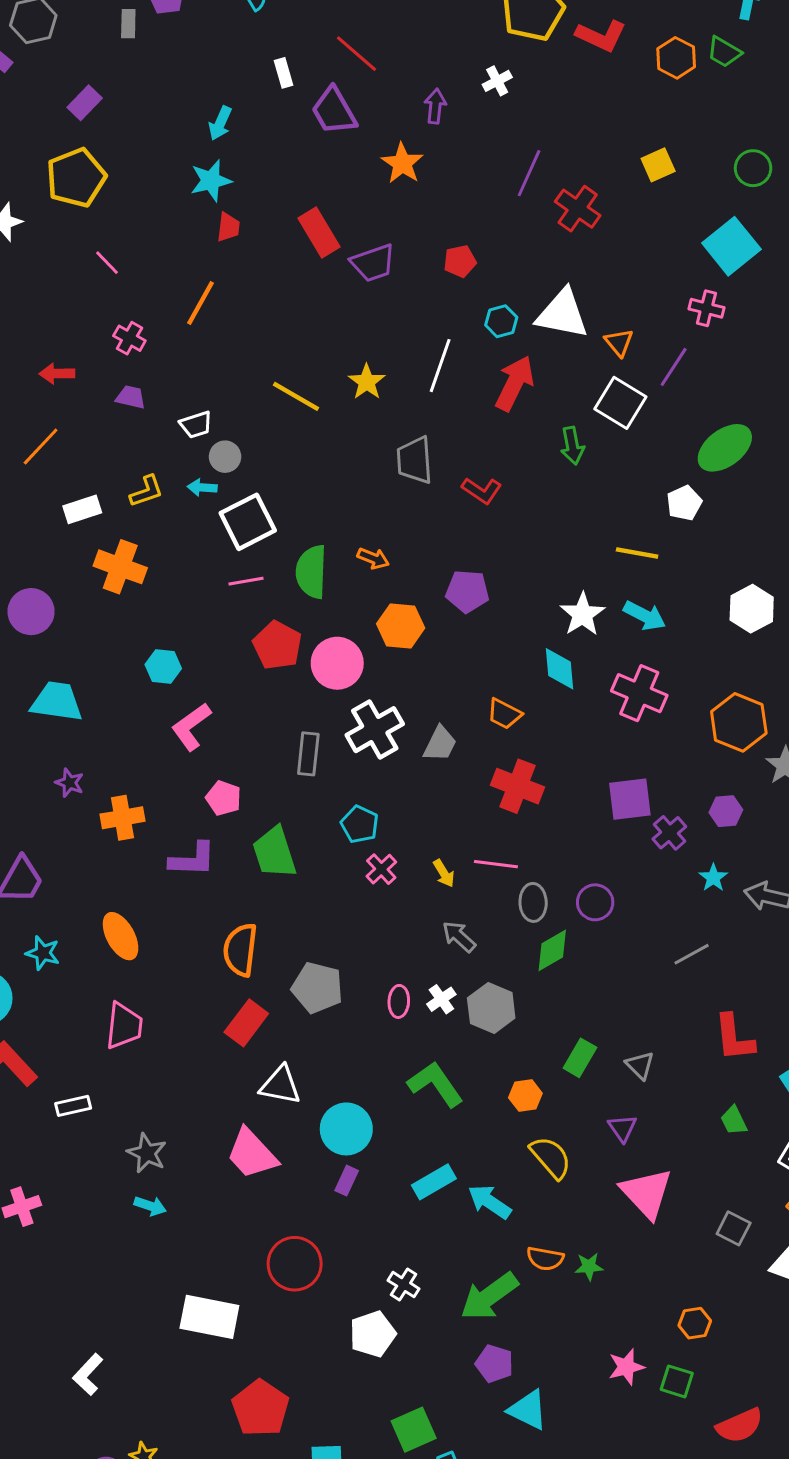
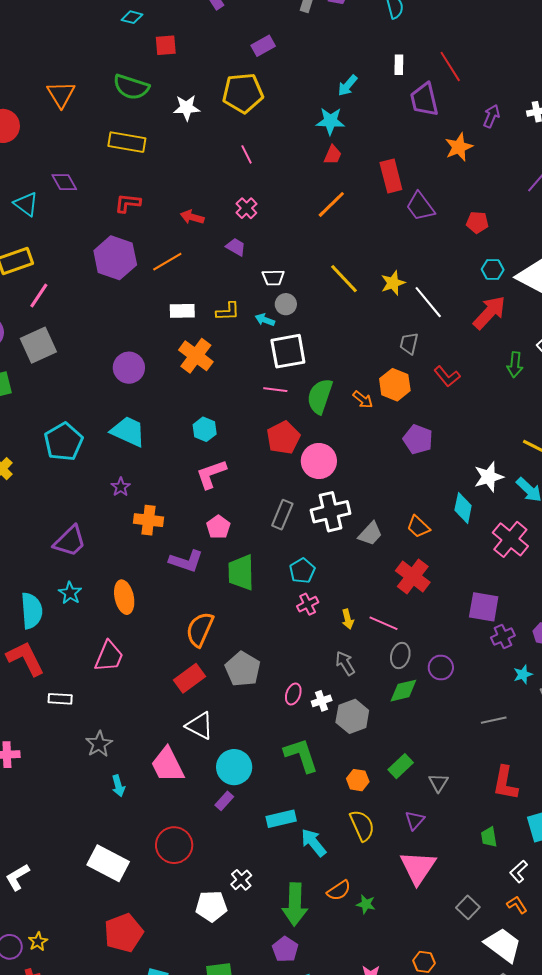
purple trapezoid: (373, 263) -> (420, 206), turned 56
orange line: (201, 303) -> (331, 204), moved
white line: (440, 366) -> (428, 302), moved, turned -75
gray trapezoid: (415, 460) -> (409, 343), size x0.7
orange hexagon: (401, 626) -> (395, 385), moved
cyan arrow: (150, 1206) -> (118, 786), moved, turned 40
orange semicircle: (545, 1259) -> (339, 890), turned -60
green arrow: (489, 1296) -> (295, 904), turned -69

